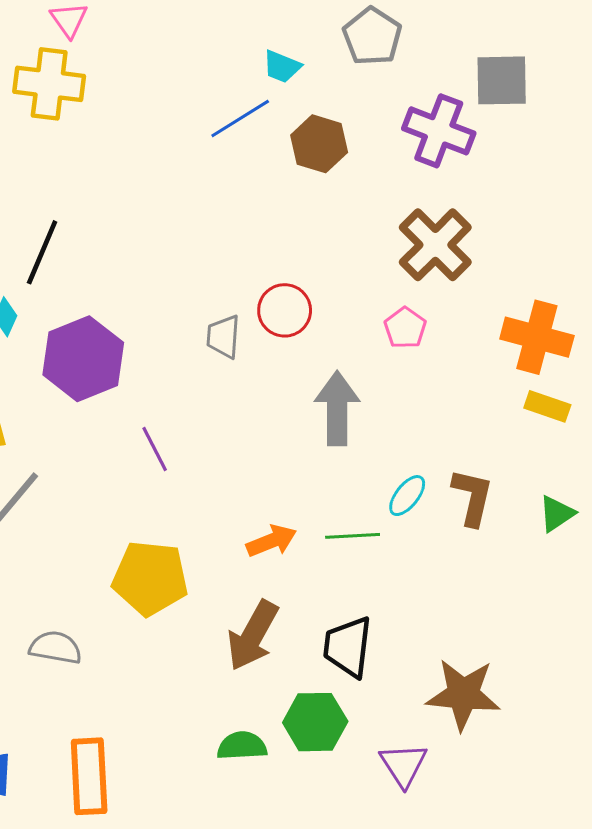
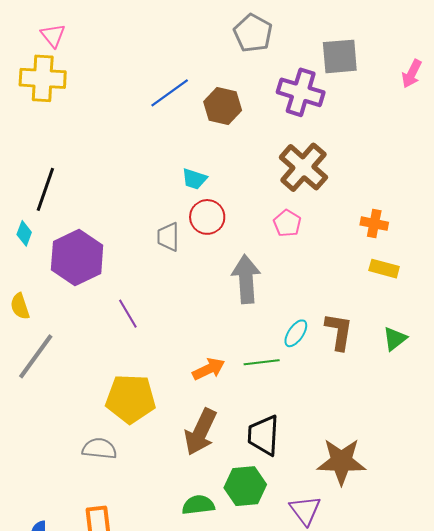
cyan trapezoid: (282, 67) -> (194, 179), moved
orange cross: (537, 337) -> (374, 224), size x0.6
gray semicircle: (55, 648) -> (99, 449), moved

